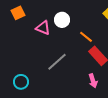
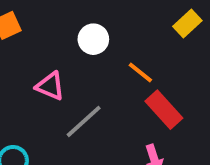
pink triangle: (43, 28) -> (50, 86), moved

